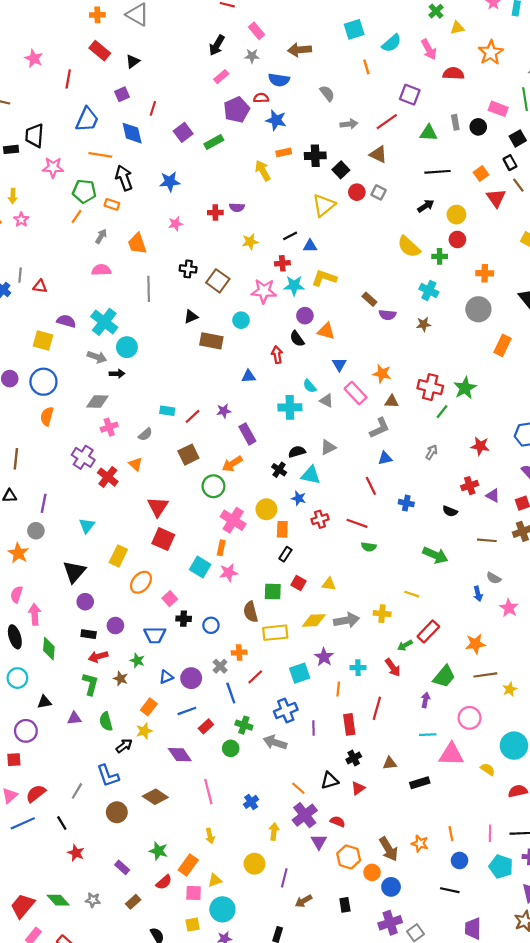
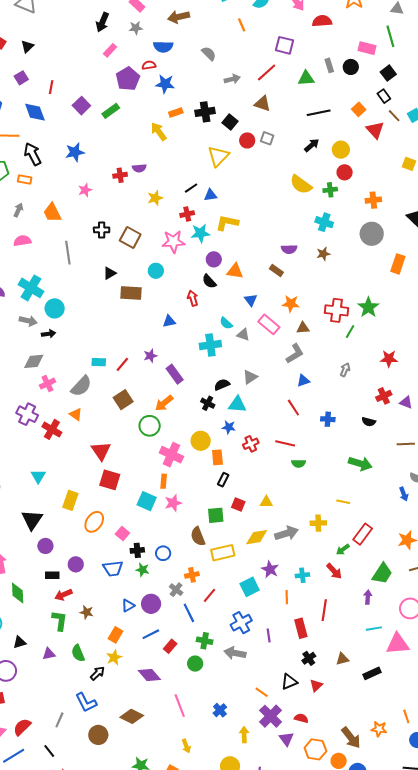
brown rectangle: (369, 299) -> (276, 270), moved
gray semicircle: (145, 434) -> (81, 386), size x1.6
green star: (137, 661) -> (142, 570), moved

